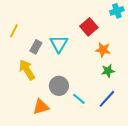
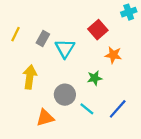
gray rectangle: (36, 47) -> (43, 38), moved
yellow arrow: (27, 70) -> (30, 77), turned 40
green star: (108, 71) -> (95, 78), moved

